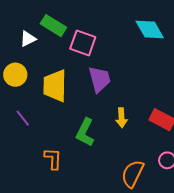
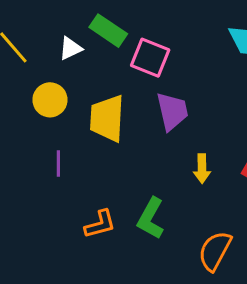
purple line: (23, 118) -> (58, 163), turned 36
green L-shape: (85, 132) -> (151, 218), moved
orange L-shape: (53, 159) -> (100, 224), turned 70

